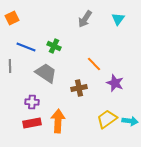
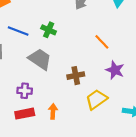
orange line: (94, 64) -> (102, 42), moved
yellow trapezoid: (107, 119) -> (96, 99), moved
orange arrow: (58, 121) -> (53, 111), size x0.6

